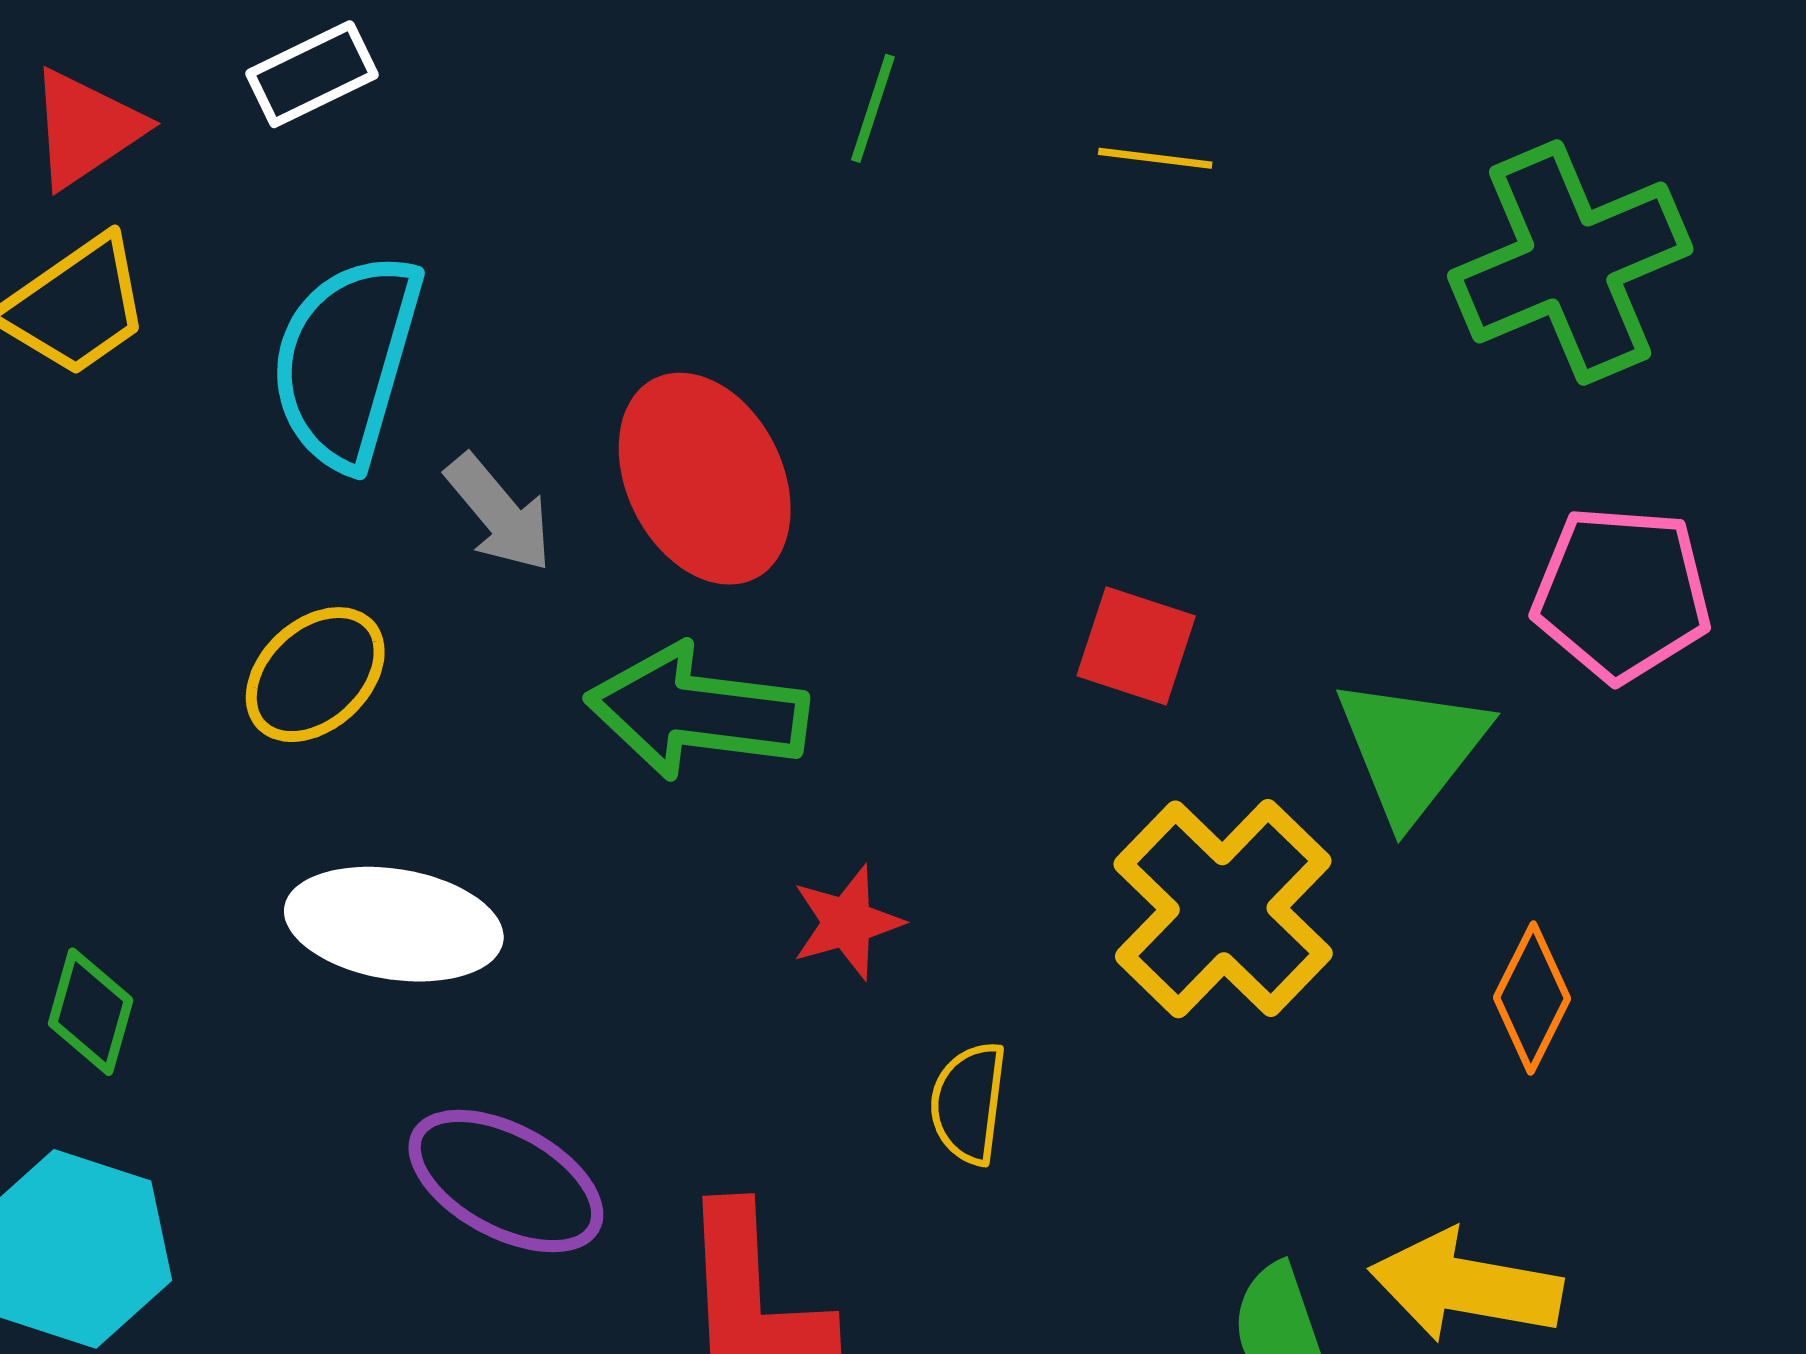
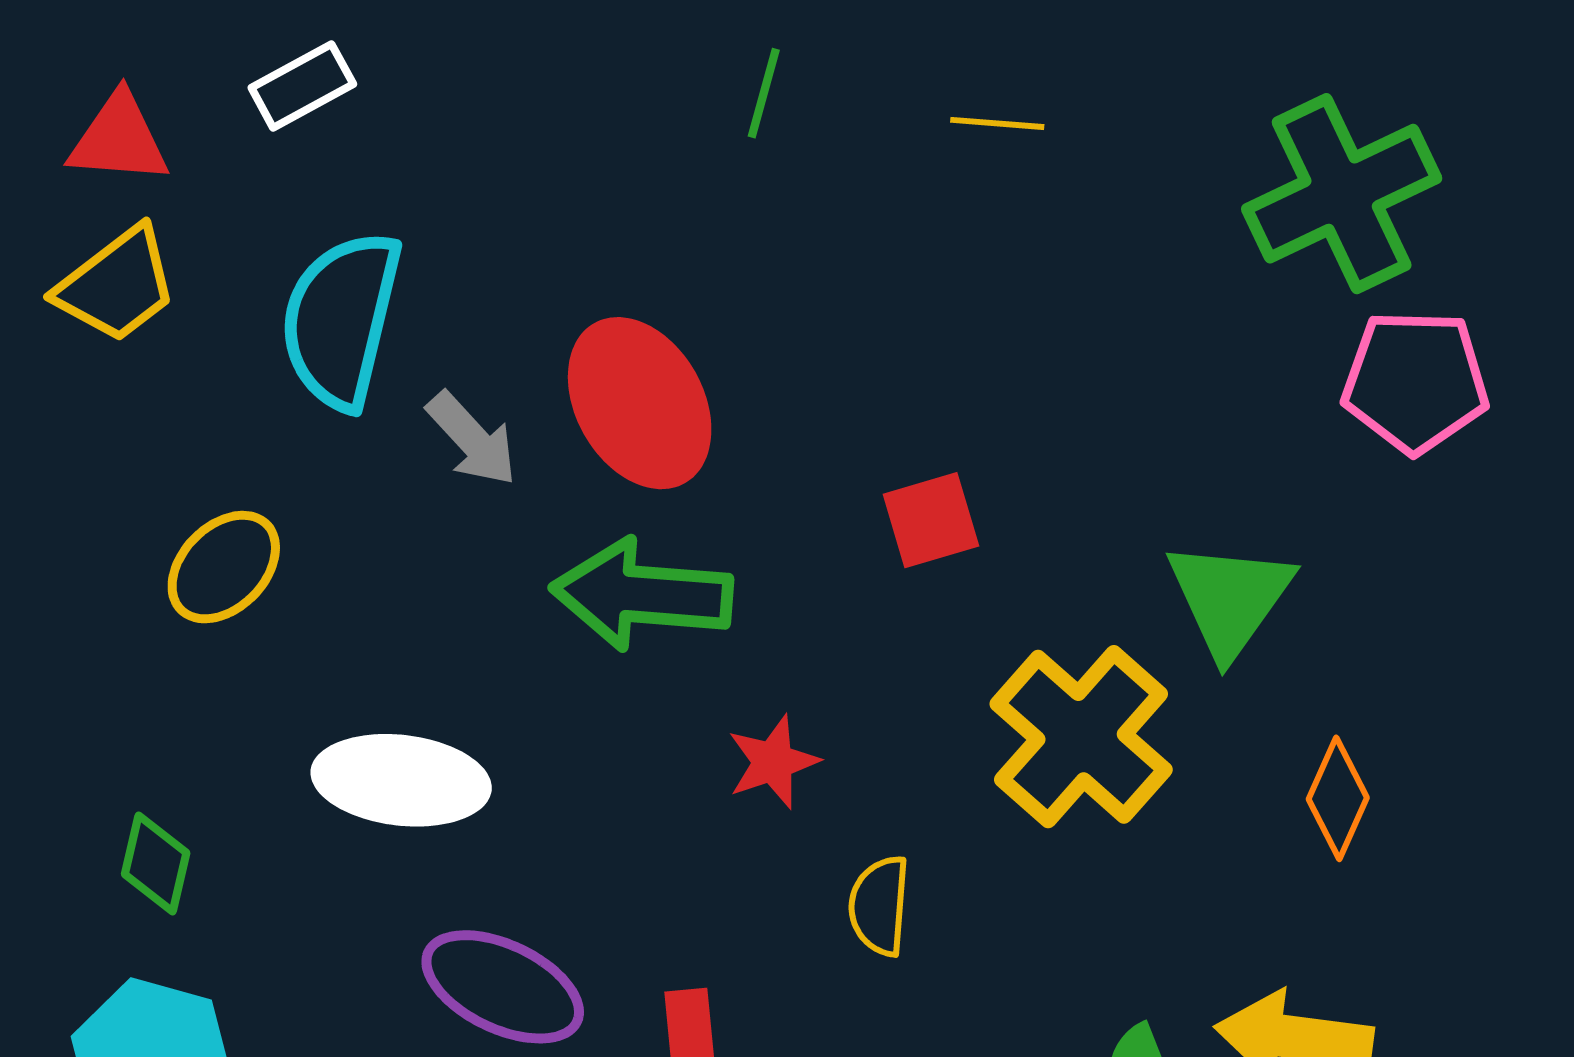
red triangle: (86, 128) -> (119, 139), turned 41
pink pentagon: (1622, 594) -> (1415, 381), moved
red square: (1136, 646) -> (931, 520), moved, turned -32
yellow ellipse: (315, 675) -> (224, 567), moved

